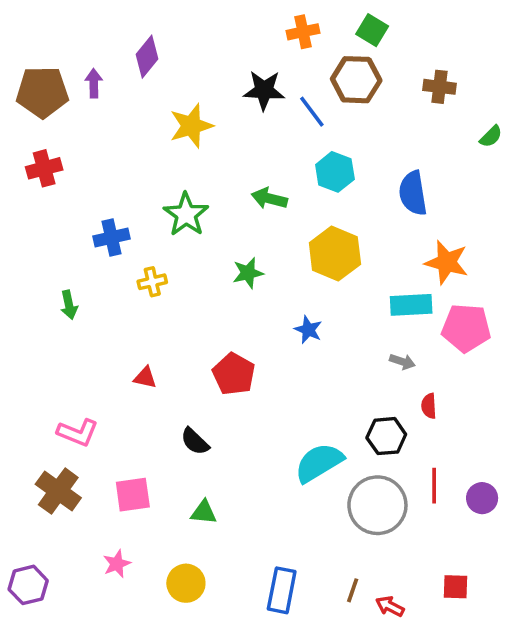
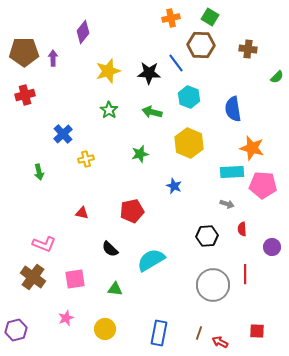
purple arrow: (94, 83) -> (53, 58), moved
black star: (264, 90) -> (149, 73), moved
green star: (186, 214) -> (109, 110), moved, size x0.7
blue cross: (112, 237) -> (63, 134), turned -30
red pentagon: (234, 374) -> (132, 211), turned 30
black hexagon: (386, 436) -> (207, 236), moved
cyan semicircle: (319, 463) -> (151, 260), moved
purple circle: (482, 498) -> (272, 247), moved

